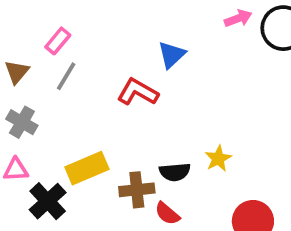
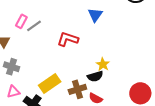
blue triangle: (172, 55) -> (95, 15), moved
gray line: (66, 76) -> (34, 26), moved, turned 35
yellow star: (218, 159) -> (103, 64), moved

